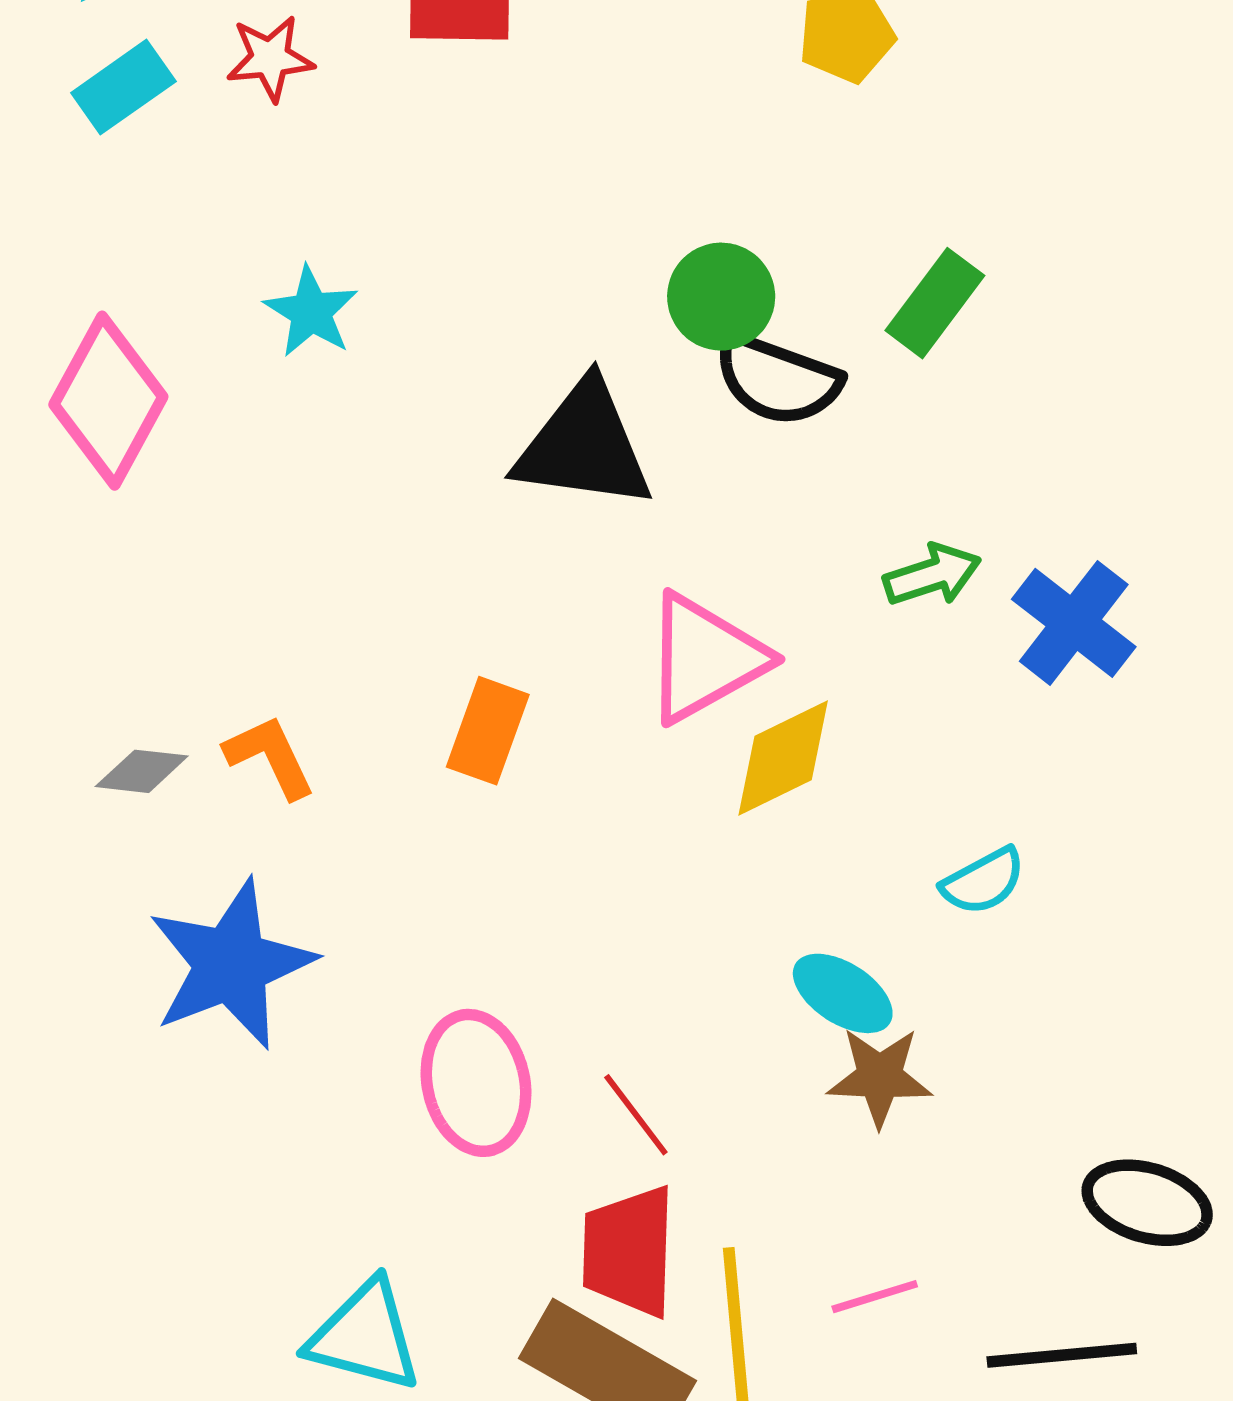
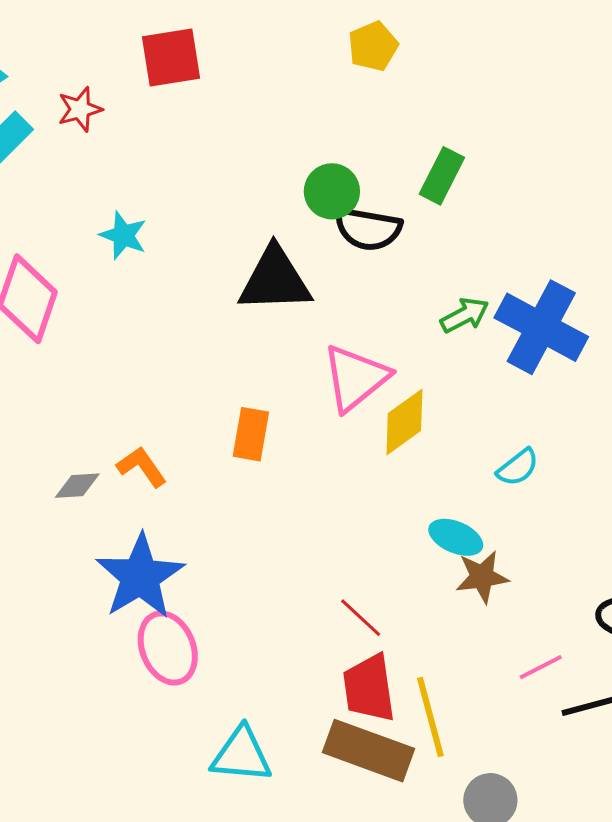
blue cross: (1074, 623) -> (541, 327), size x1.4
pink ellipse: (476, 1083) -> (168, 648), moved
pink line: (875, 1297) -> (541, 667), moved

